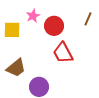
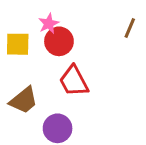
red circle: (54, 26) -> (59, 41), moved
red trapezoid: (63, 53) -> (74, 81), moved

